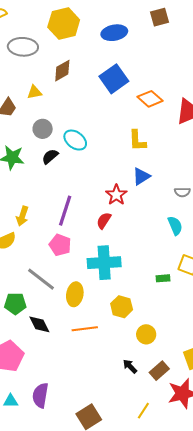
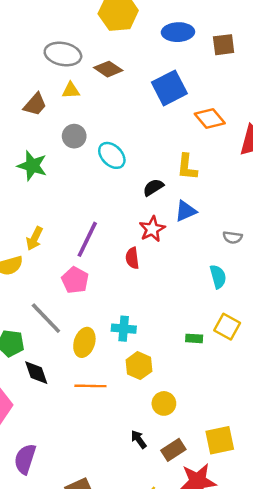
brown square: (159, 17) -> (224, 45), moved
gray ellipse: (23, 47) -> (63, 54), moved
brown diamond: (62, 71) -> (108, 69), turned 55
black semicircle: (50, 156) -> (153, 187), moved
red semicircle: (104, 221) -> (132, 258), turned -48
cyan cross: (104, 263) -> (124, 329), moved, size x0.6

